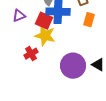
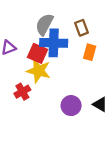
purple circle: (73, 66) -> (71, 106), size x0.7

